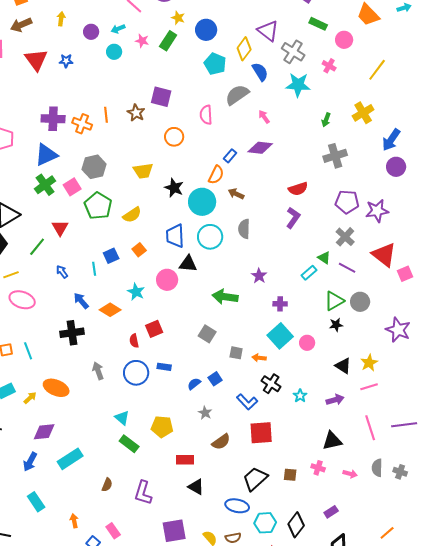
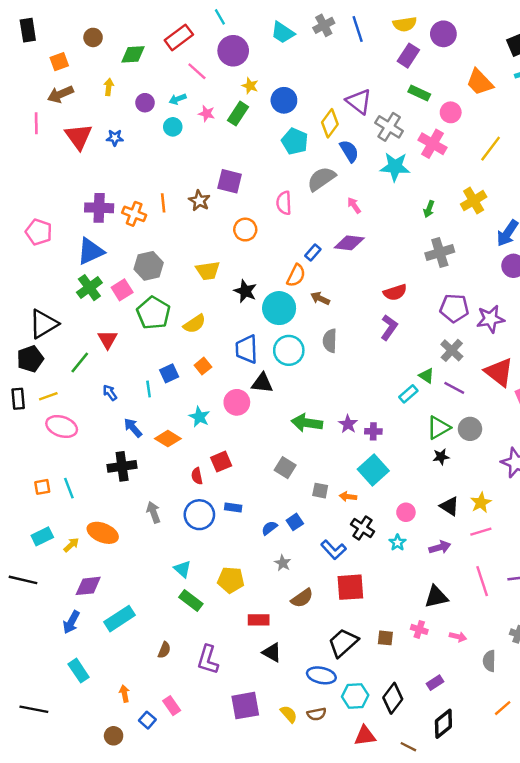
pink cross: (329, 66) -> (433, 144), size x1.6
purple star: (259, 276) -> (348, 424), moved
pink circle: (307, 343) -> (406, 512), moved
gray semicircle: (377, 468) -> (489, 661), moved

